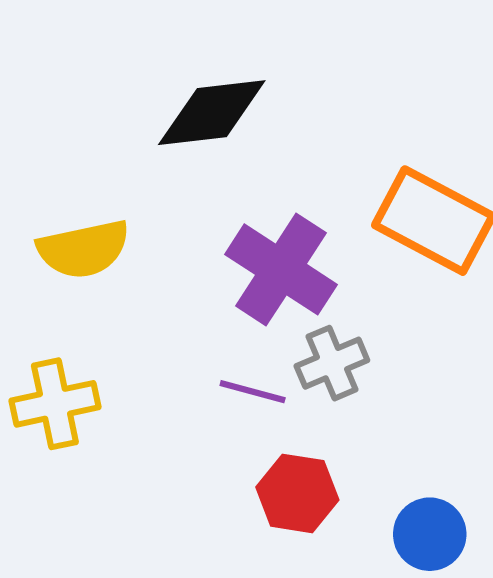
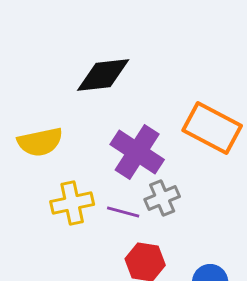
yellow cross: (55, 404) -> (72, 203), moved

